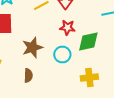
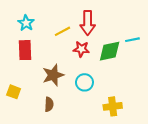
red star: (67, 28) -> (81, 49), moved
green diamond: (88, 42) -> (110, 51), moved

